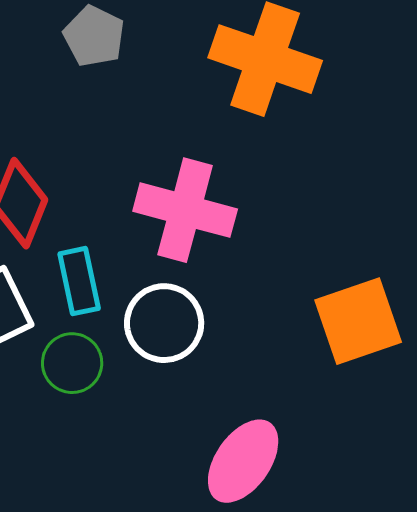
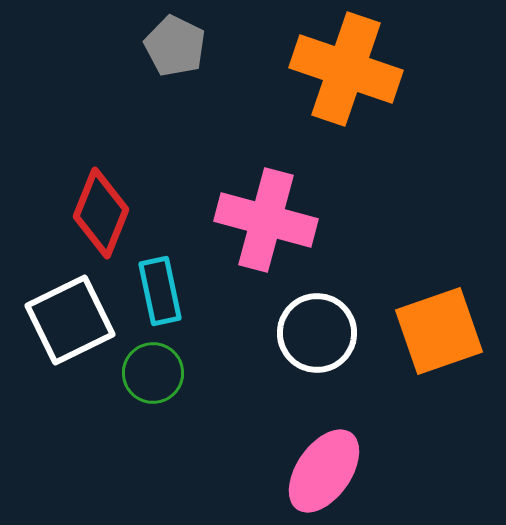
white circle: (164, 323) -> (317, 333), moved

